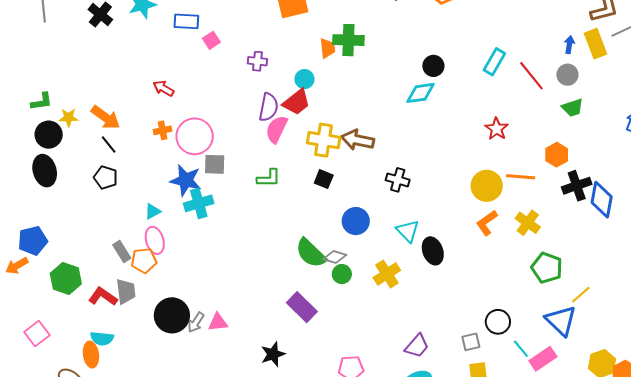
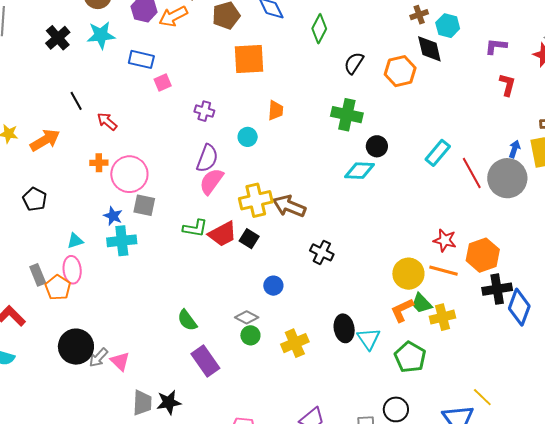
green cross: (348, 40) -> (347, 115), moved
gray circle: (567, 75) -> (507, 178), size x1.8
red trapezoid: (297, 102) -> (222, 234), moved
green trapezoid: (573, 108) -> (422, 303), moved, turned 55
orange arrow: (106, 117) -> (45, 140), turned -76
red star: (497, 129) -> (445, 240), moved, turned -30
yellow cross: (324, 140) -> (256, 200), turned -32
black line: (109, 144) -> (76, 101), moved
orange hexagon: (557, 155) -> (483, 255), size x1.4
blue star: (186, 180) -> (113, 216), size x0.6
blue circle: (356, 221) -> (273, 286), size x0.7
yellow cross: (528, 223) -> (442, 317), turned 30
cyan triangle: (408, 231) -> (369, 339), moved
green semicircle: (311, 253) -> (187, 320), moved, size x0.7
orange pentagon: (144, 260) -> (58, 288), turned 30
green pentagon: (547, 268) -> (410, 357), moved
gray trapezoid: (126, 291) -> (142, 403), moved
yellow line: (581, 295) -> (482, 397), turned 75
pink triangle: (218, 322) -> (120, 361), turned 40

